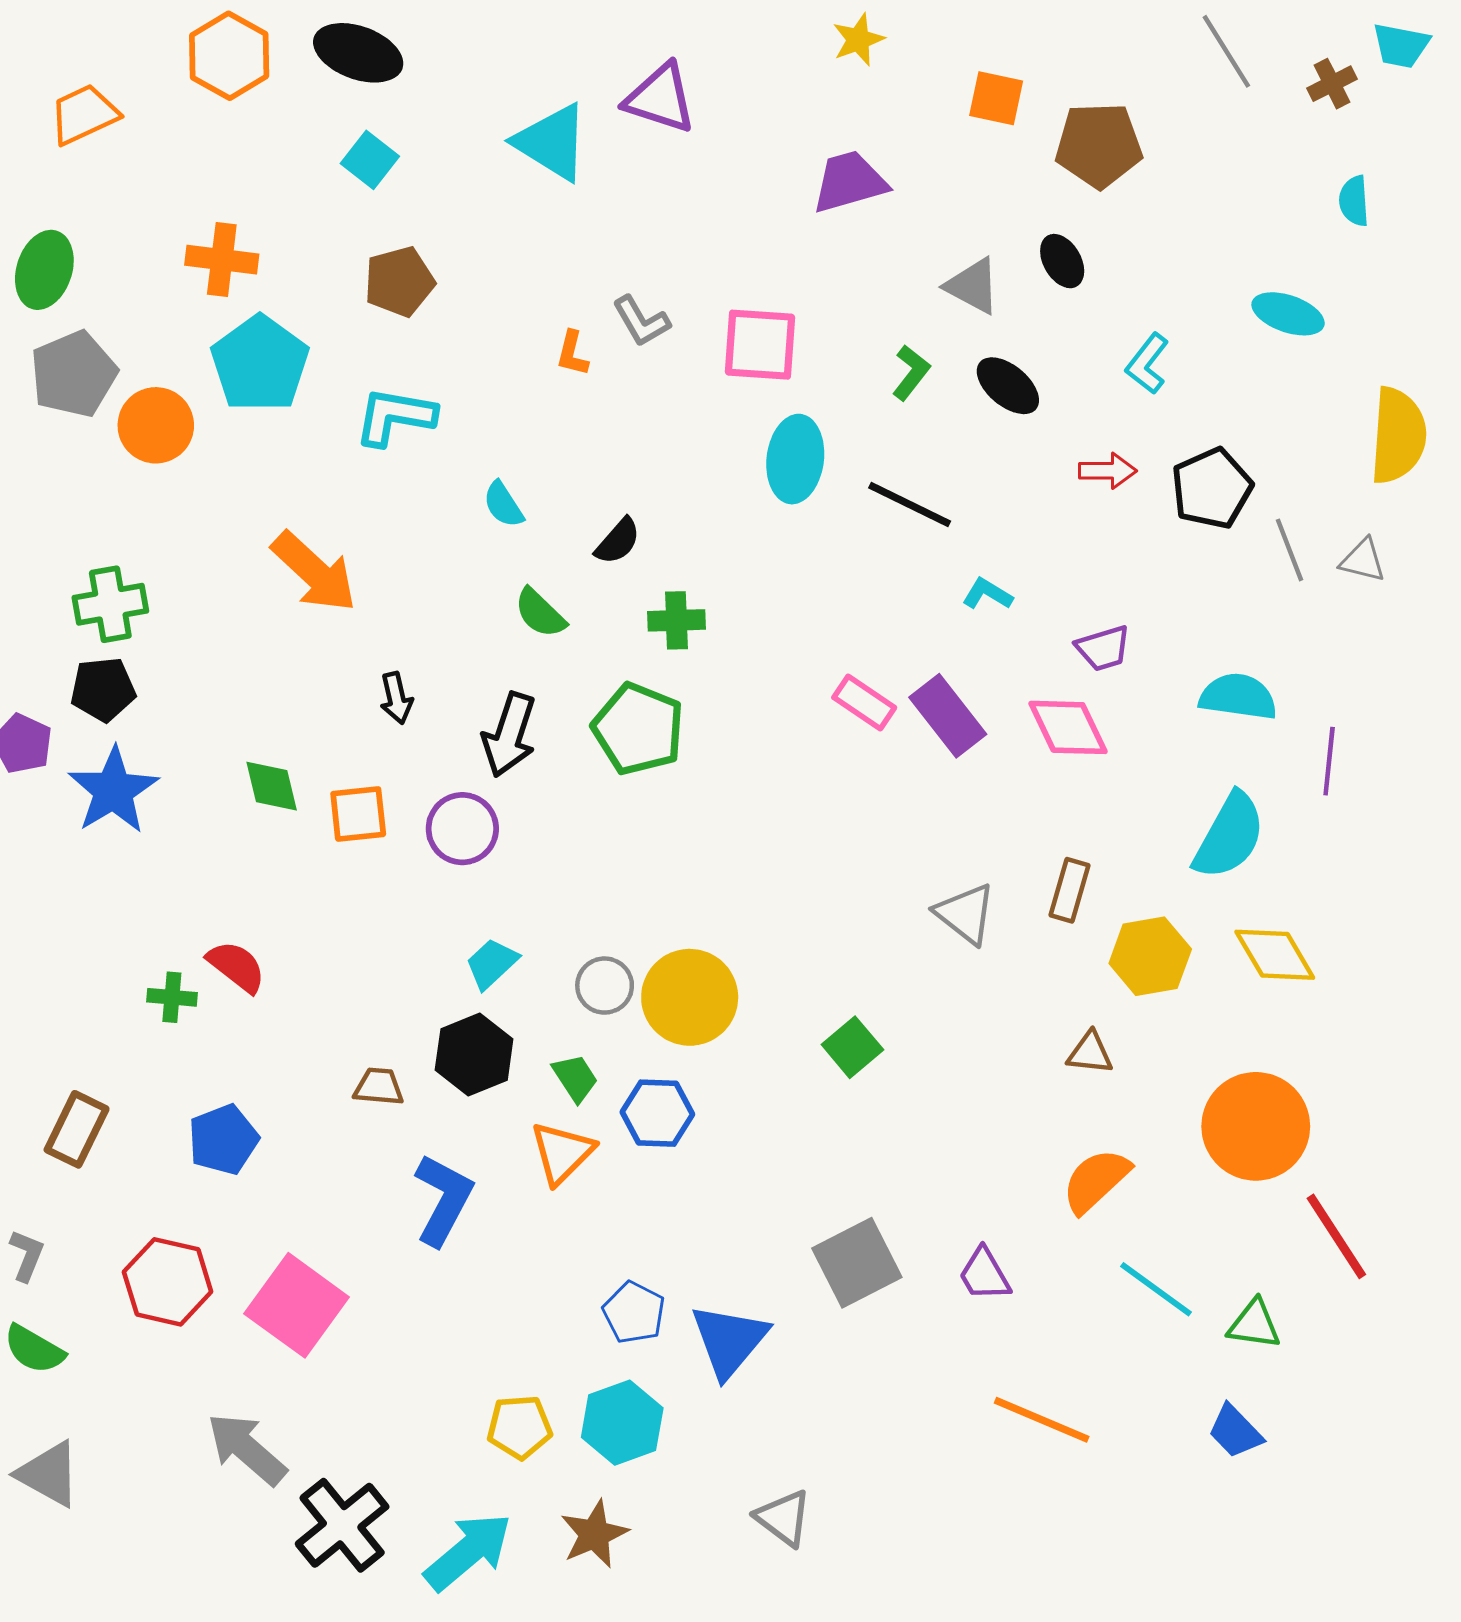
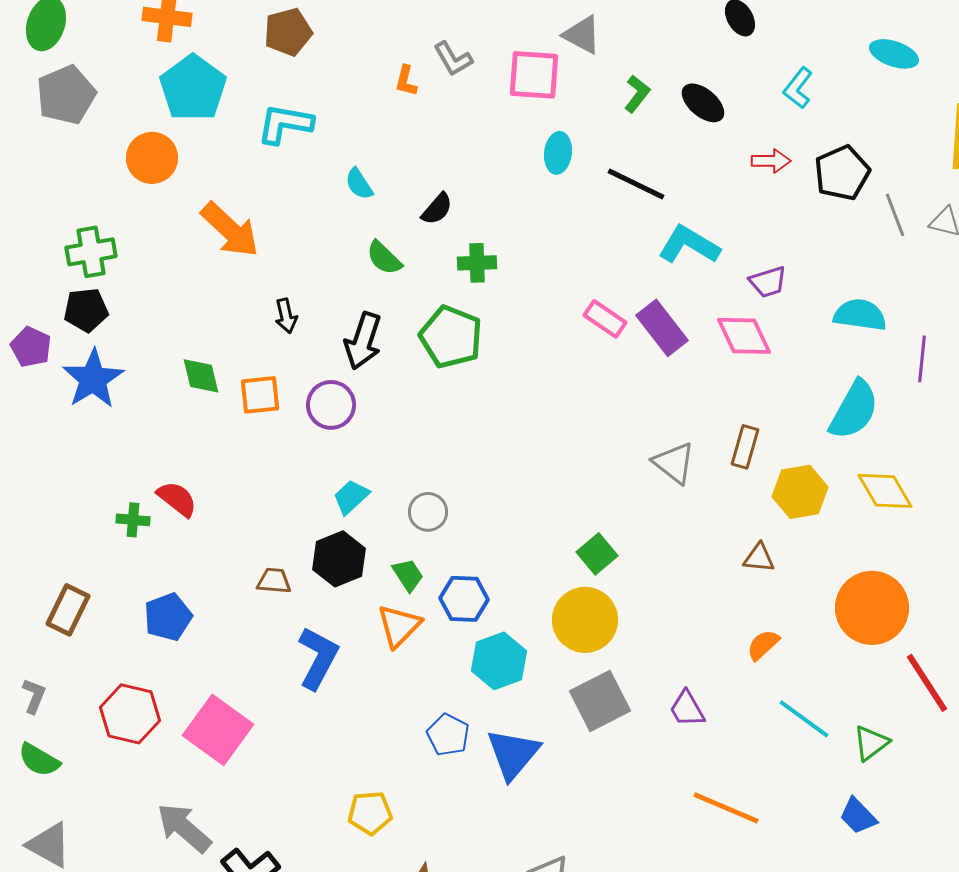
gray triangle: (973, 286) -> (582, 35), moved
orange circle: (156, 425) -> (152, 158), moved
cyan ellipse: (795, 459) -> (558, 153), size x0.7
cyan L-shape: (987, 594) -> (689, 245), size x1.8
yellow circle: (690, 997) -> (585, 620), moved
orange semicircle: (1096, 1181) -> (763, 645), size x0.7
green triangle: (1254, 1324) -> (871, 743), turned -45
cyan hexagon: (622, 1423) -> (499, 661), moved

